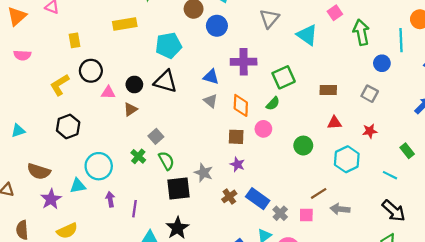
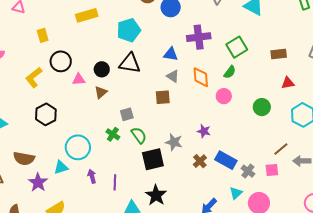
gray square: (156, 136) -> (127, 114), turned 32
brown square: (236, 137) -> (163, 97), moved

